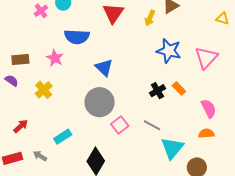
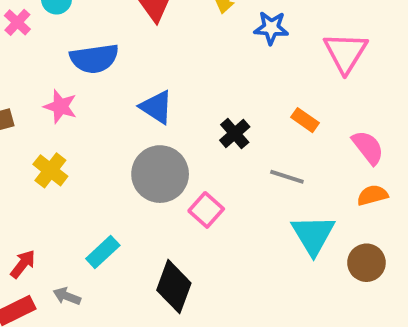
blue star: (169, 51) -> (271, 28), moved, size x0.7
black cross: (158, 91) -> (235, 133), moved
gray line: (152, 125) -> (287, 177), moved
red arrow: (21, 126) -> (23, 264), moved

